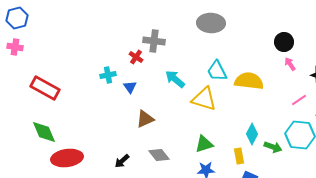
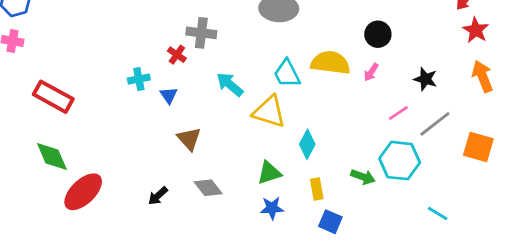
pink arrow: (290, 64) -> (371, 72), moved, turned -112
yellow semicircle: (249, 81) -> (330, 63), moved
brown triangle: (145, 119) -> (189, 139), turned -48
cyan diamond: (252, 134) -> (307, 144), moved
red ellipse: (67, 158) -> (83, 192), turned -36

